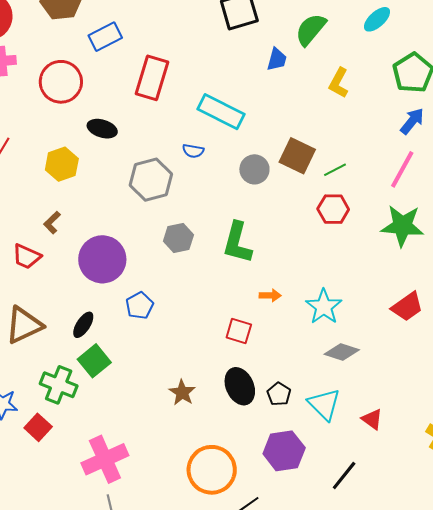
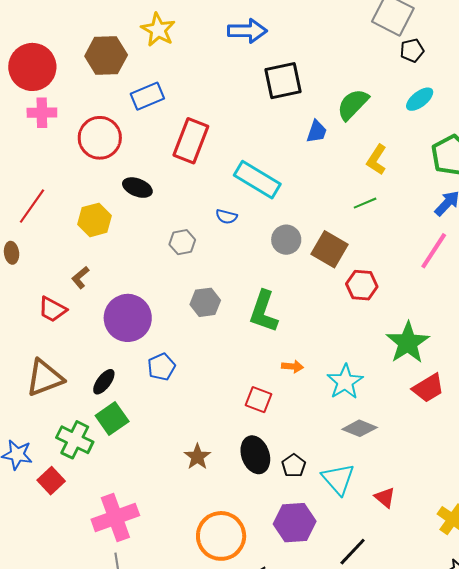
brown square: (297, 156) -> (330, 249), moved
green line: (335, 170) -> (365, 203), moved
gray hexagon: (151, 180) -> (182, 242), size x0.6
green star: (402, 226) -> (408, 343), moved, turned 30

